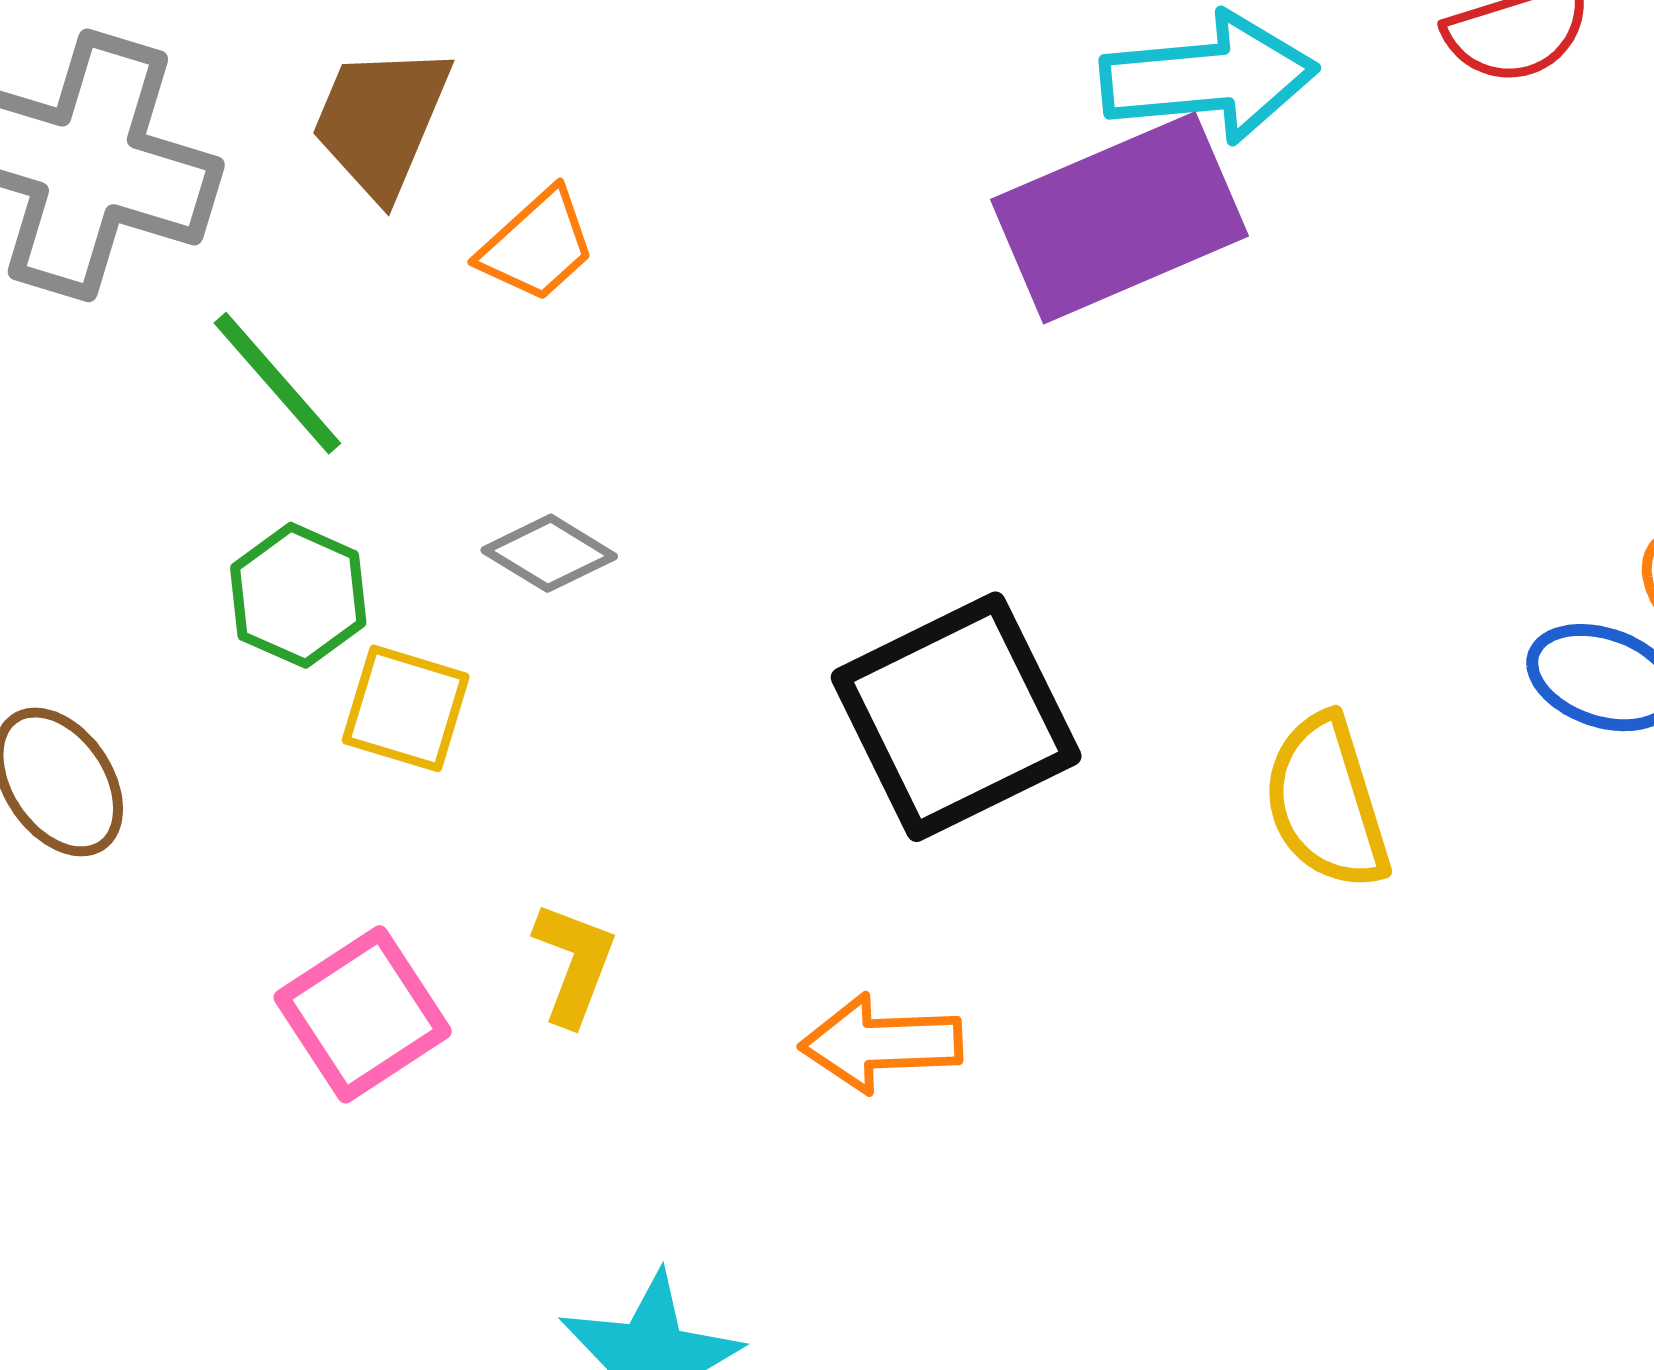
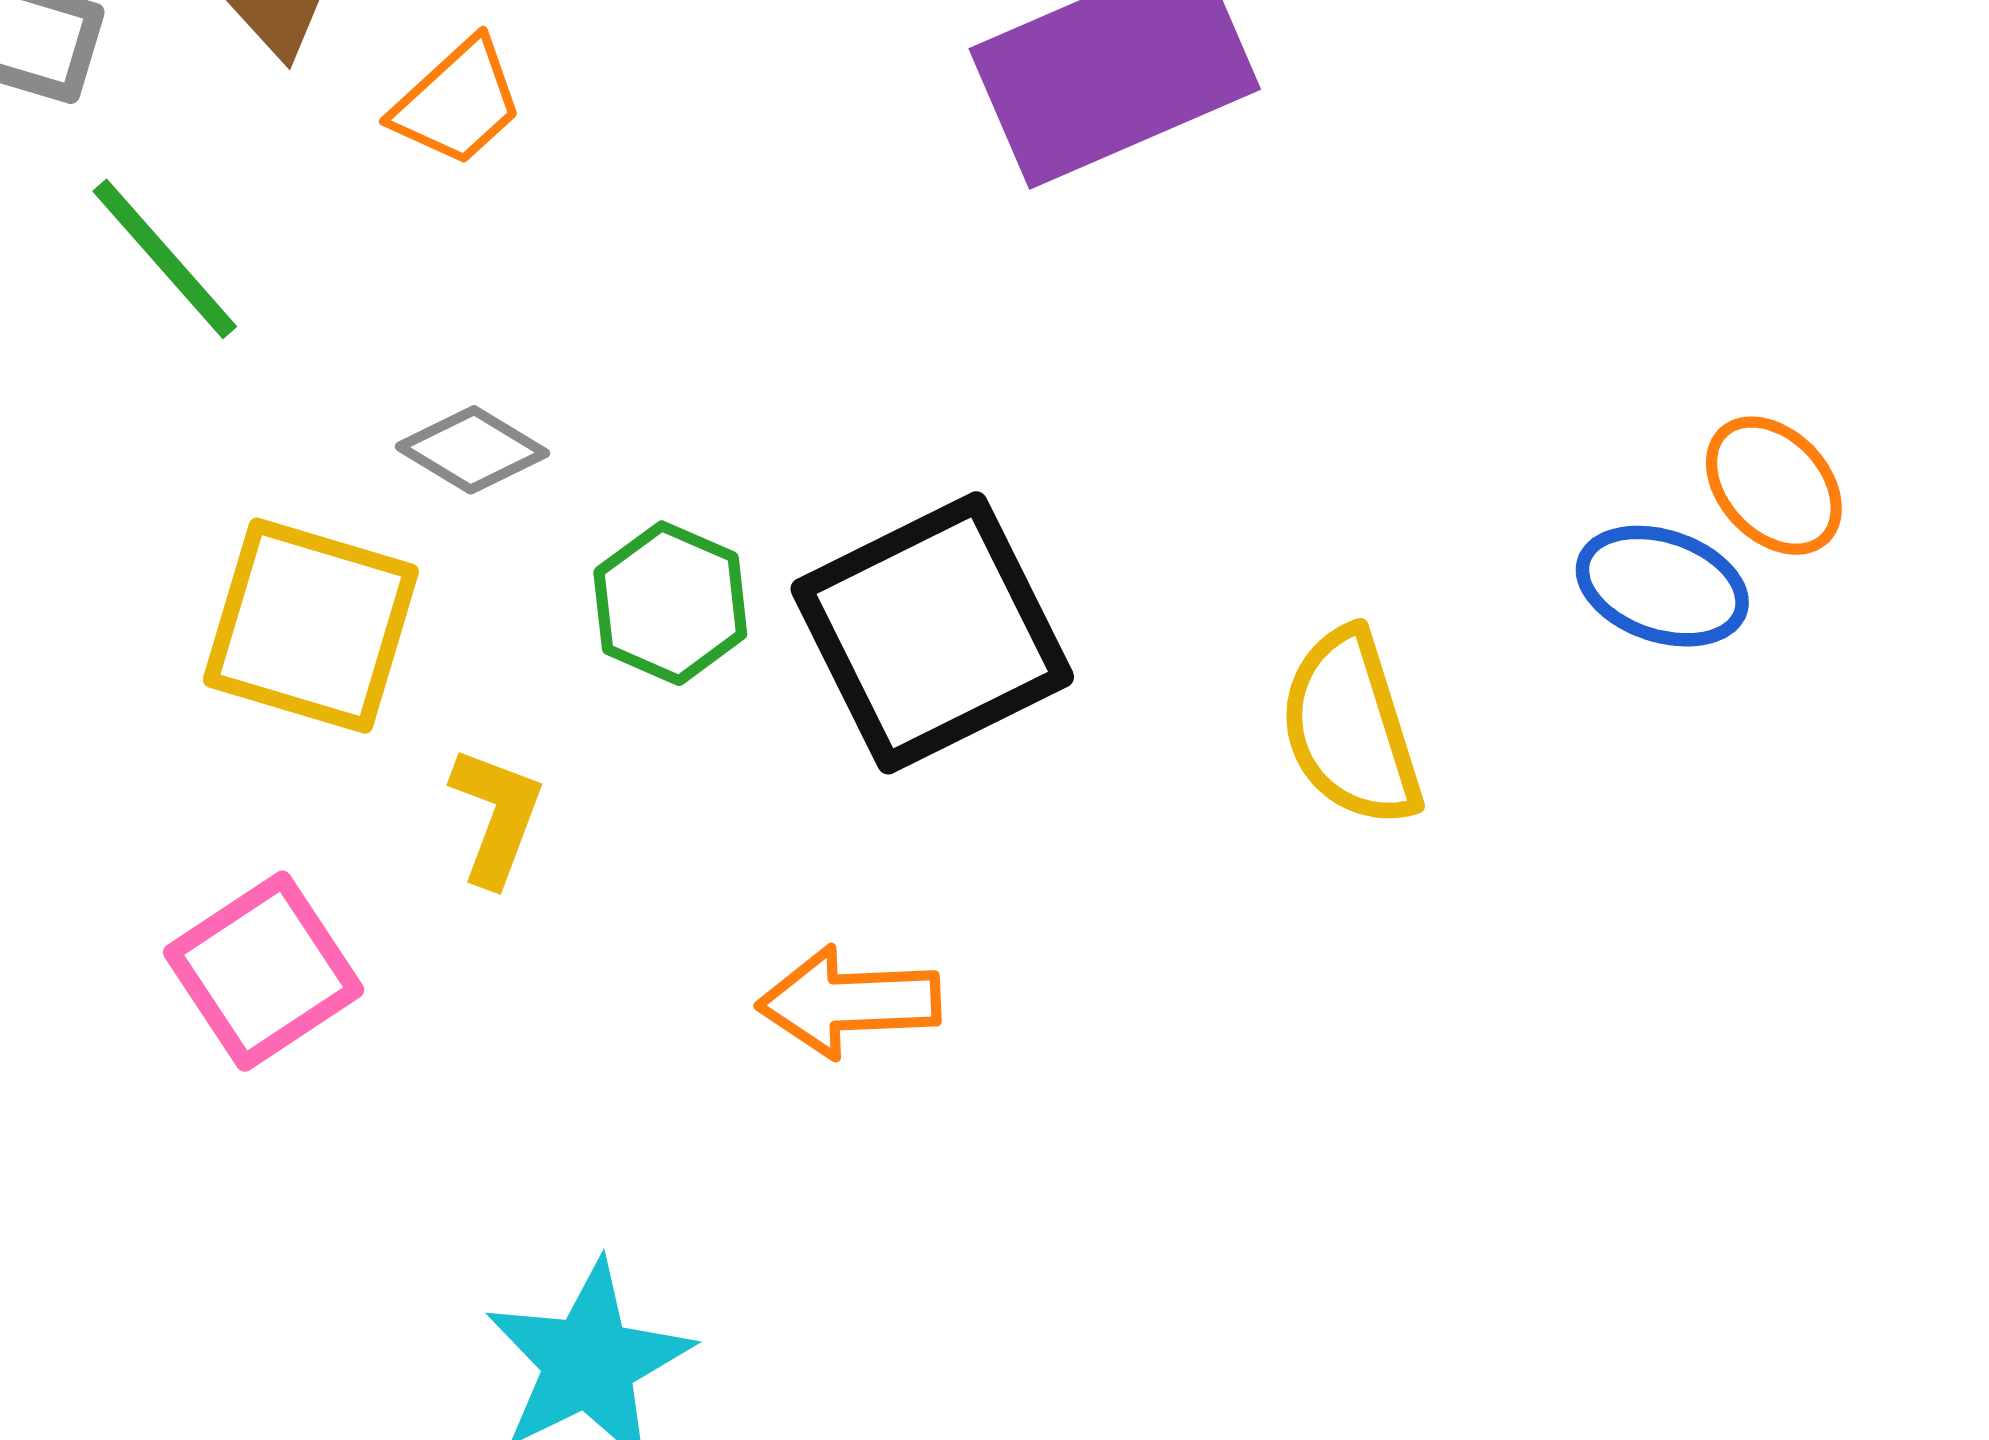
green hexagon: (298, 595) -> (670, 603), moved
yellow square: (406, 708) -> (311, 626), size x1.5
yellow L-shape: (574, 963) -> (496, 816), moved

